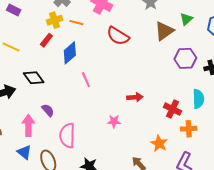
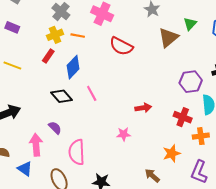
purple hexagon: (185, 58) -> (191, 82), moved
black diamond: (34, 78) -> (62, 96), moved
orange star: (159, 143) -> (172, 153), turned 30
blue triangle: (24, 152) -> (25, 169), moved

